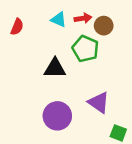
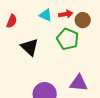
black triangle: (55, 68) -> (30, 47), moved, turned 42
purple triangle: (99, 102) -> (79, 83), turned -30

